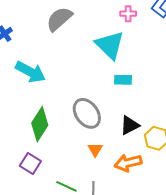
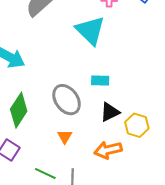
cyan rectangle: (123, 80) -> (100, 80), moved
orange triangle: (95, 150) -> (65, 137), moved

